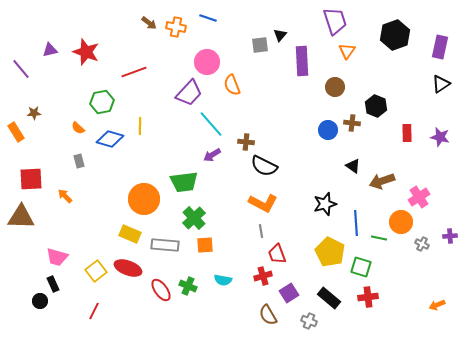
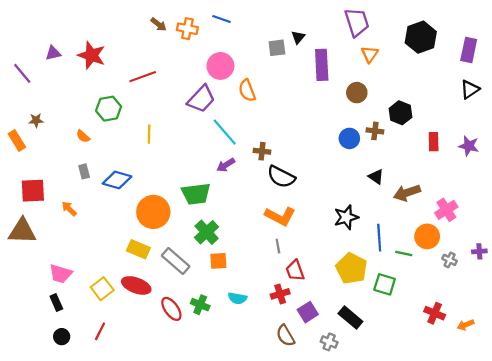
blue diamond: (110, 139) -> (117, 180), moved
gray rectangle: (165, 245) -> (176, 261), turned 36
red cross: (368, 297) -> (435, 313), moved, turned 30
black circle: (40, 301) -> (62, 337), moved

